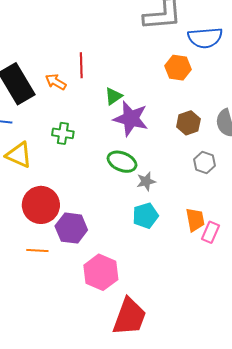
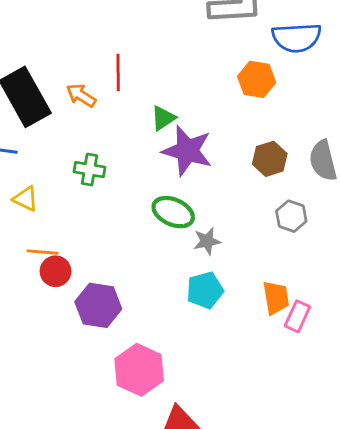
yellow triangle: (19, 155) -> (26, 199), size x0.7
red circle: (41, 205) -> (55, 271), size x0.6
orange line: (37, 251) -> (43, 252), moved

